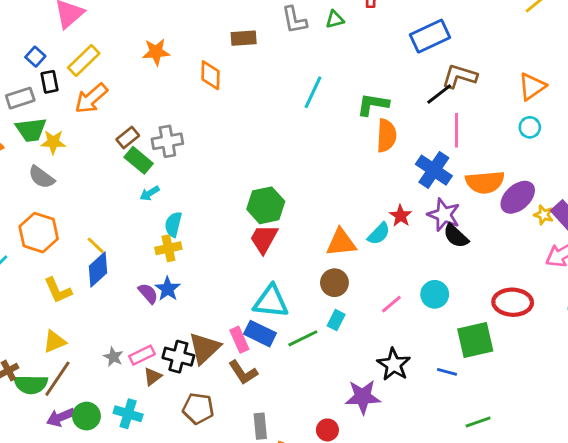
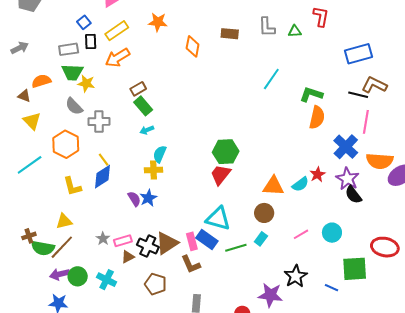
orange star: (156, 52) -> (158, 22), moved
orange diamond: (210, 75) -> (193, 46), moved
black line: (439, 94) -> (358, 95), turned 42
gray cross: (167, 141) -> (99, 122), moved

